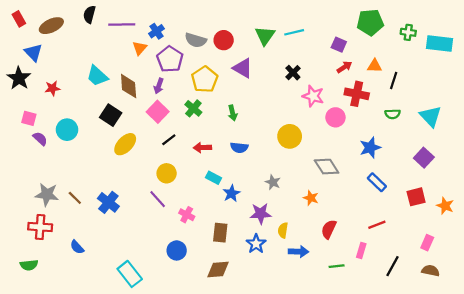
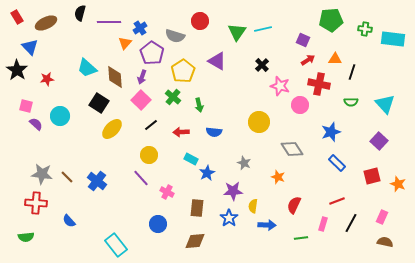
red circle: (224, 40) -> (200, 21), moved
green arrow: (233, 113) -> (199, 105), moved
black line: (393, 266) -> (351, 223), moved

